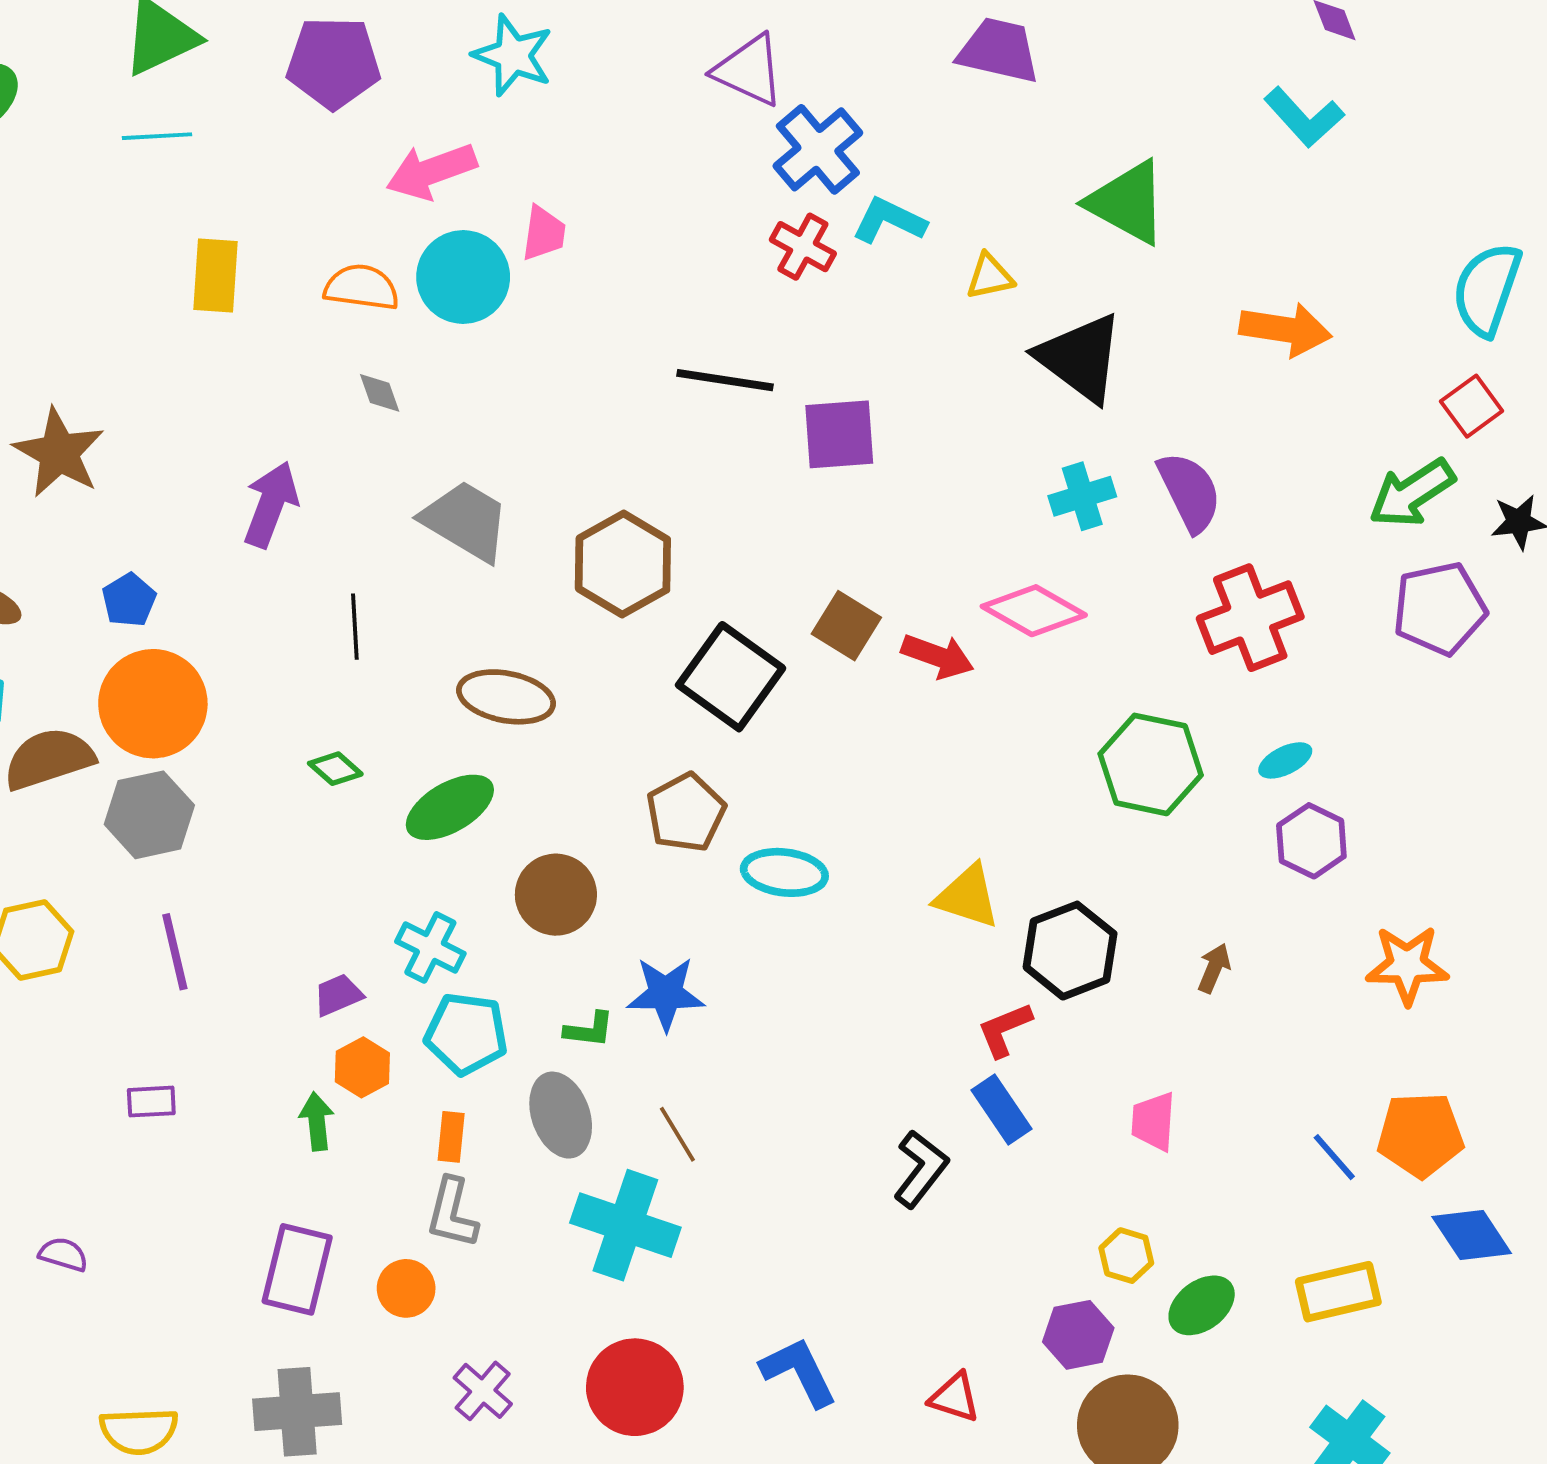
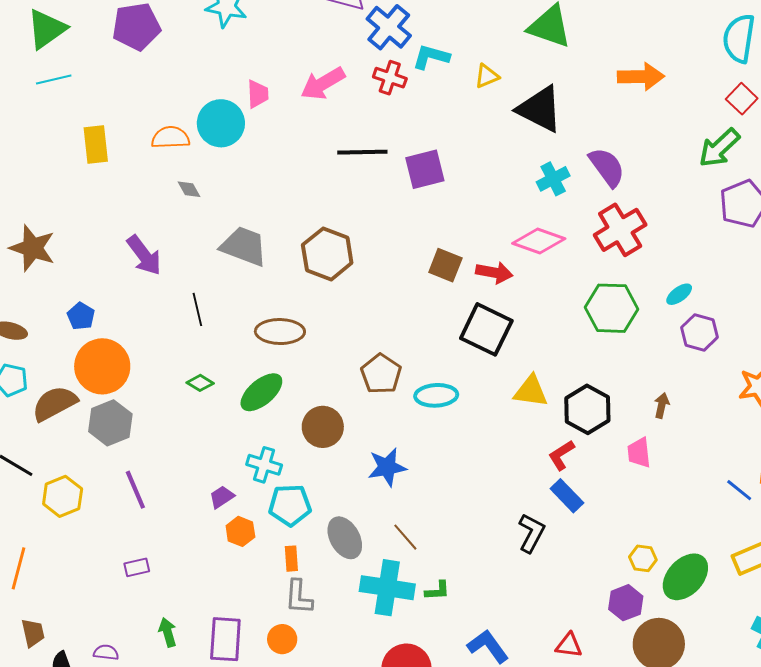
pink arrow: (431, 171) -> (323, 83), moved
purple arrow: (271, 504) -> (144, 255), turned 132
red cross: (1250, 618) -> (620, 230), moved
black square: (731, 677) -> (486, 329), moved
green L-shape: (589, 1030) -> (437, 591), moved
green arrow: (317, 1121) -> (168, 632), moved
pink trapezoid: (1153, 1121) -> (639, 453), moved
green ellipse: (1202, 1305) -> (685, 577), size x1.4

